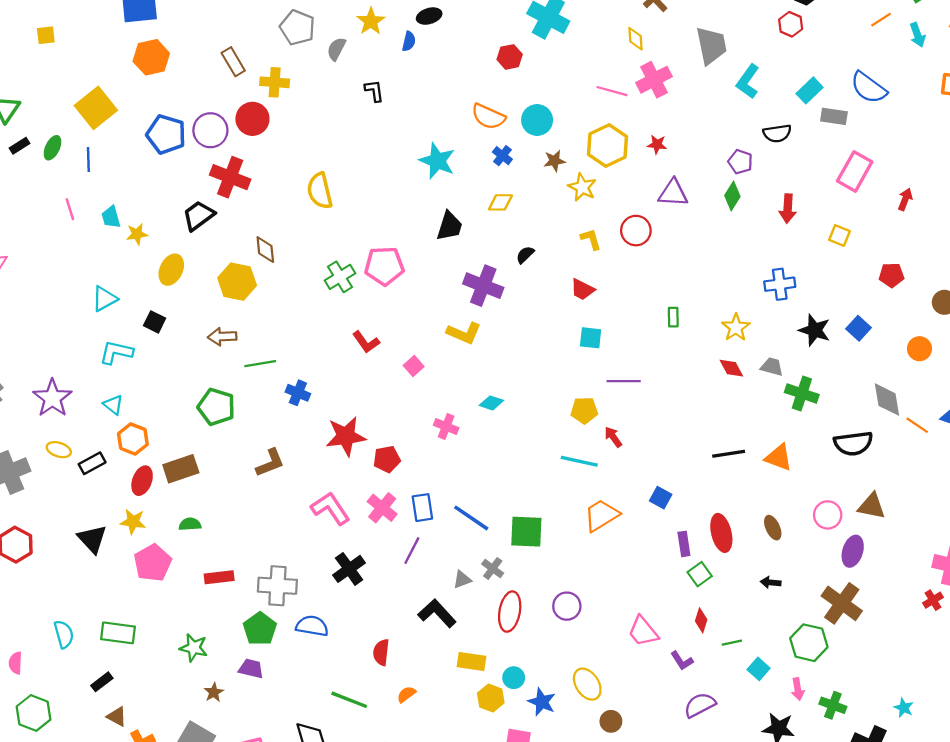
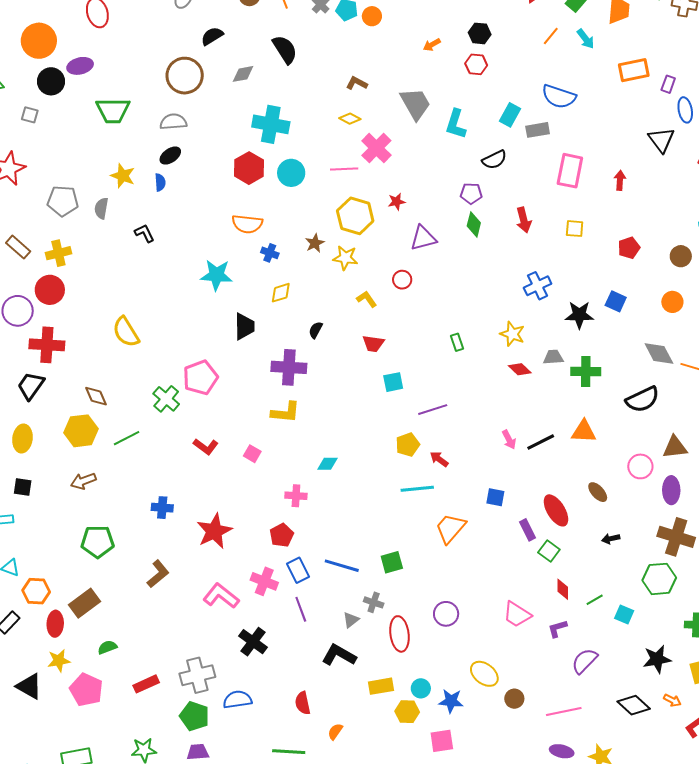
yellow diamond: (636, 39) -> (350, 119), turned -40
red hexagon: (510, 57) -> (249, 168), size x1.4
cyan circle: (537, 120) -> (291, 173), moved
red circle: (636, 231) -> (402, 280), size x0.7
green line: (260, 364) -> (127, 438), moved
red pentagon: (387, 459) -> (282, 535), moved
green square: (526, 532) -> (392, 562), size x0.7
purple line: (412, 551) -> (301, 609), turned -30
purple L-shape: (682, 661) -> (557, 629), turned 125
pink arrow: (798, 689) -> (509, 440), moved

